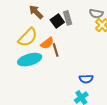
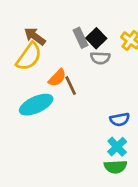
gray semicircle: (96, 14) -> (100, 58), moved
black square: (57, 21) -> (96, 38), moved
yellow semicircle: (28, 37) -> (29, 57), moved

